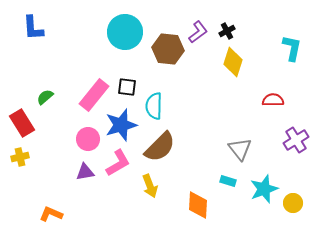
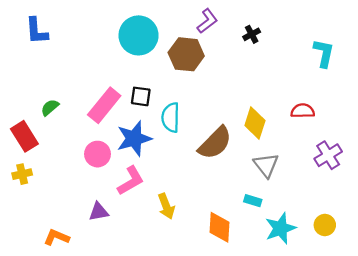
purple L-shape: (198, 32) -> (207, 21), moved
yellow diamond: (233, 62) -> (255, 123), moved
brown semicircle: (160, 147) -> (215, 143), moved
purple triangle: (85, 172) -> (99, 212), moved
cyan star: (264, 189) -> (280, 228), moved

